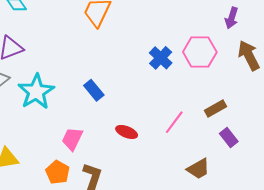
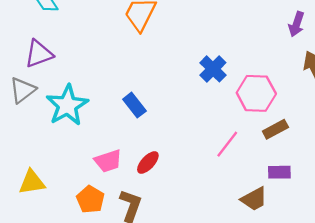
pink hexagon: (200, 52) -> (256, 93), moved
red ellipse: (127, 132) -> (148, 162), moved, turned -70
purple rectangle: (229, 138) -> (279, 172), moved, turned -54
pink trapezoid: (72, 139) -> (108, 161), turned -135

